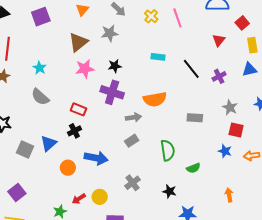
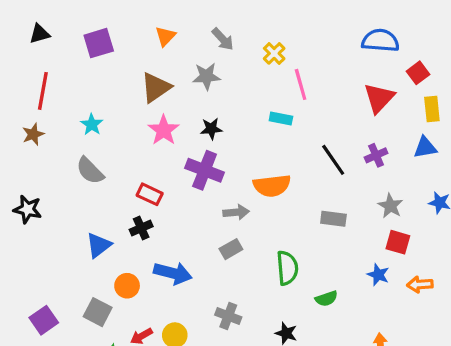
pink line: (177, 18) -> (301, 84), moved
red triangle: (219, 40) -> (379, 98), size x1.5
pink star: (85, 69) -> (164, 130), turned -30
black line: (191, 69) -> (333, 160), moved
gray square: (25, 150) -> (98, 312), moved
gray cross: (133, 183) -> (228, 316), turned -35

